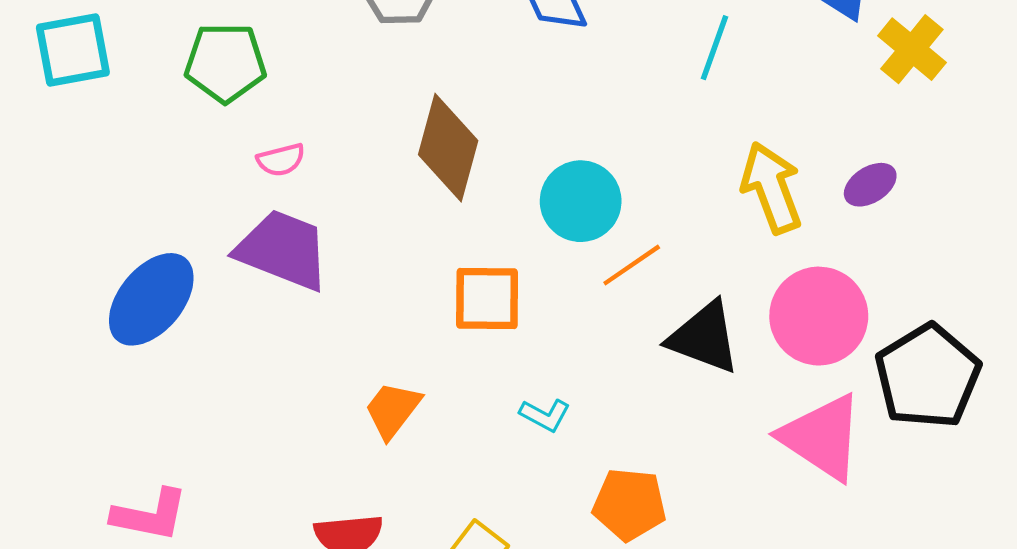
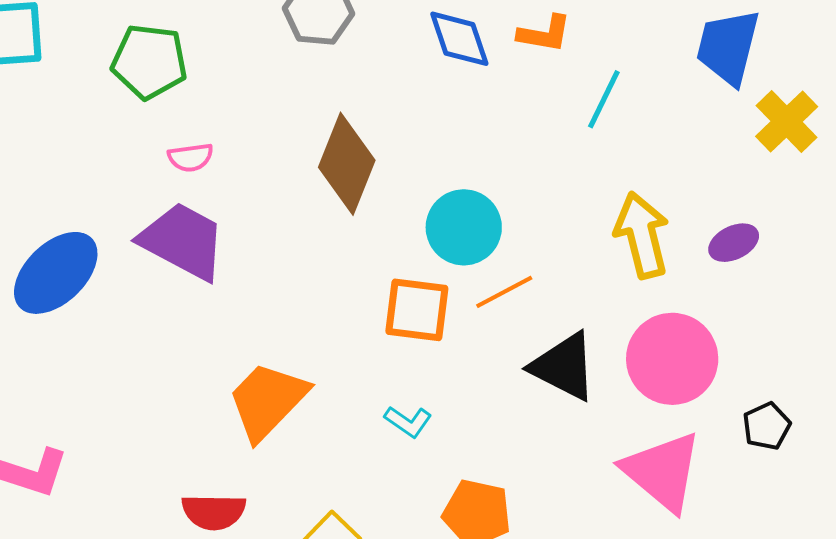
orange square: (487, 299) -> (417, 310), moved
black pentagon: (928, 376) -> (767, 426), size x0.5
orange trapezoid: (393, 410) -> (268, 401), size x1.5

